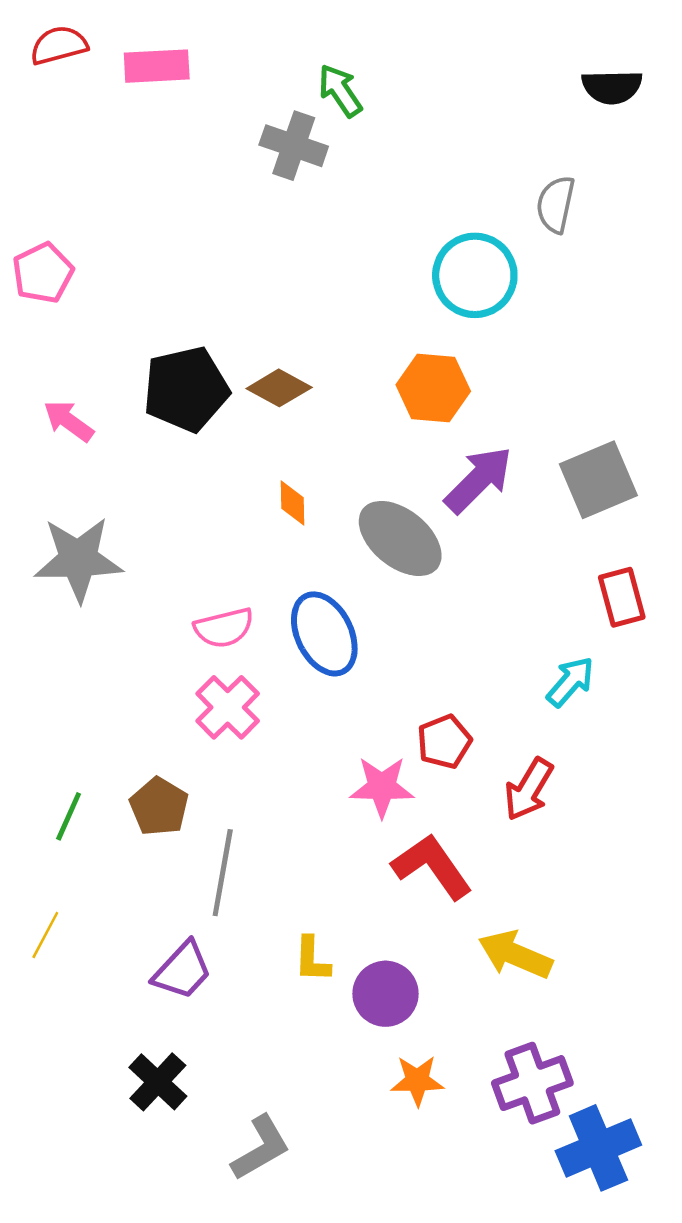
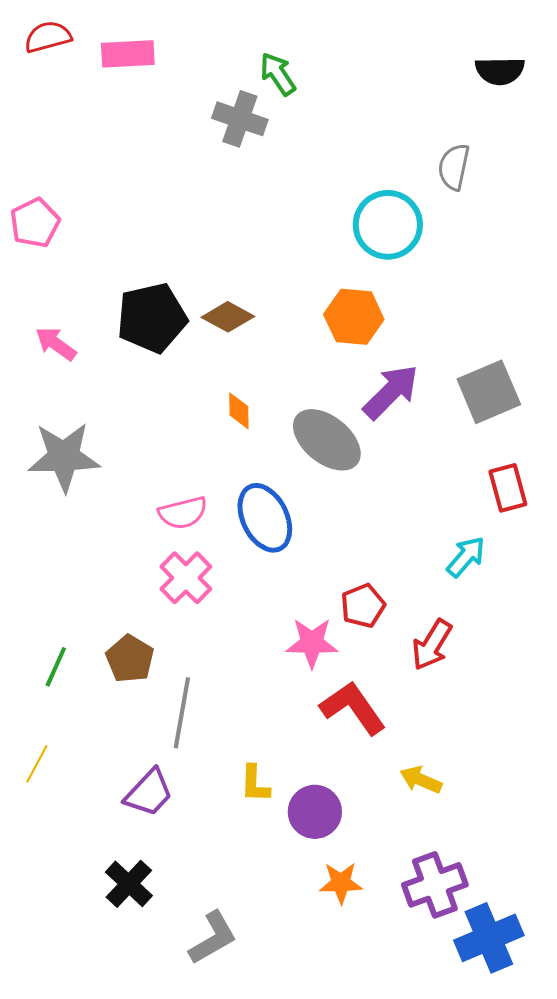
yellow arrow: (515, 955) -> (421, 780), size x0.7

